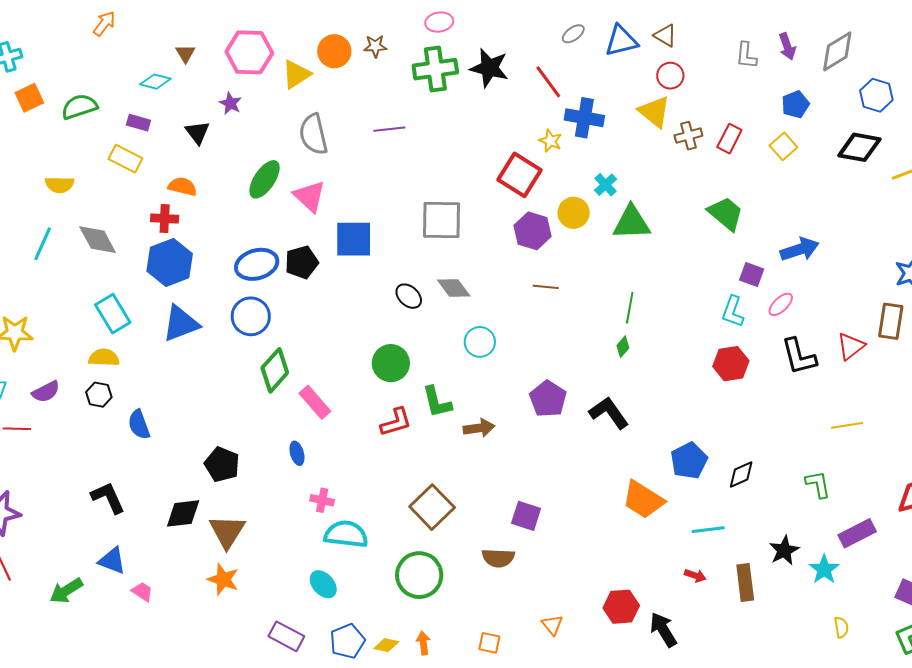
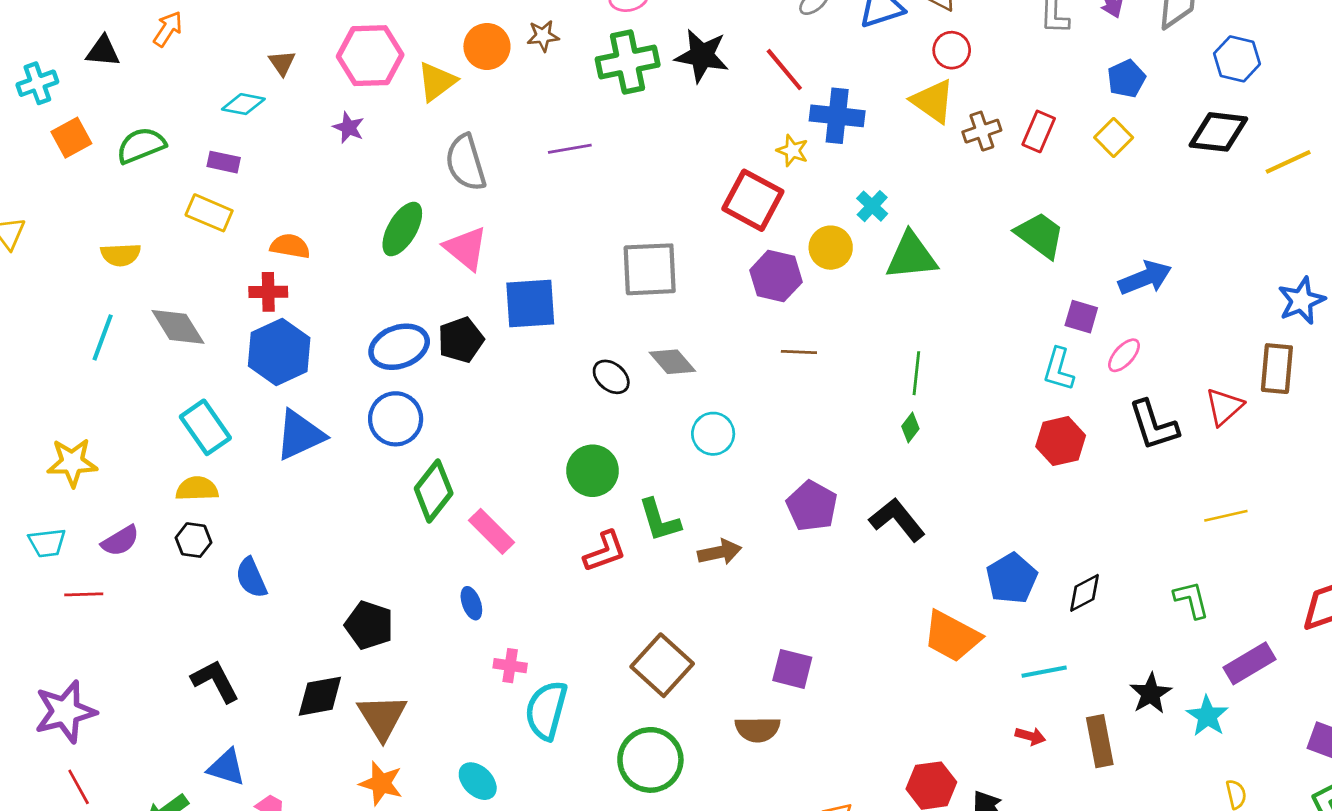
black triangle: (197, 132) -> (103, 51), moved, turned -44
cyan semicircle: (346, 534) -> (546, 710), turned -78
cyan ellipse: (323, 584) -> (478, 781), moved

